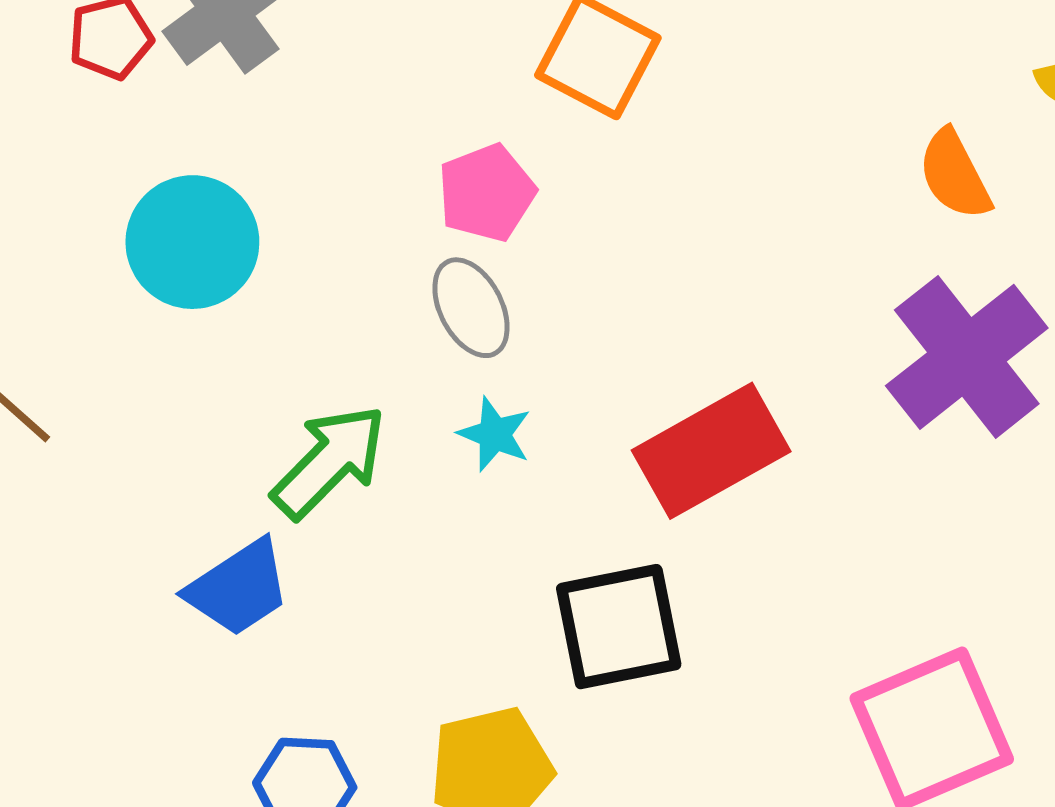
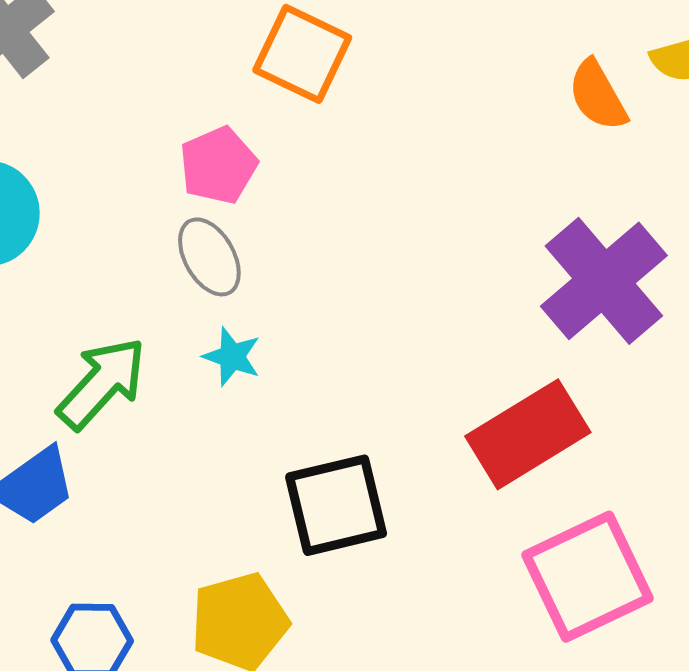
orange semicircle: (955, 175) -> (598, 95), moved
red rectangle: (711, 451) -> (528, 434), moved

